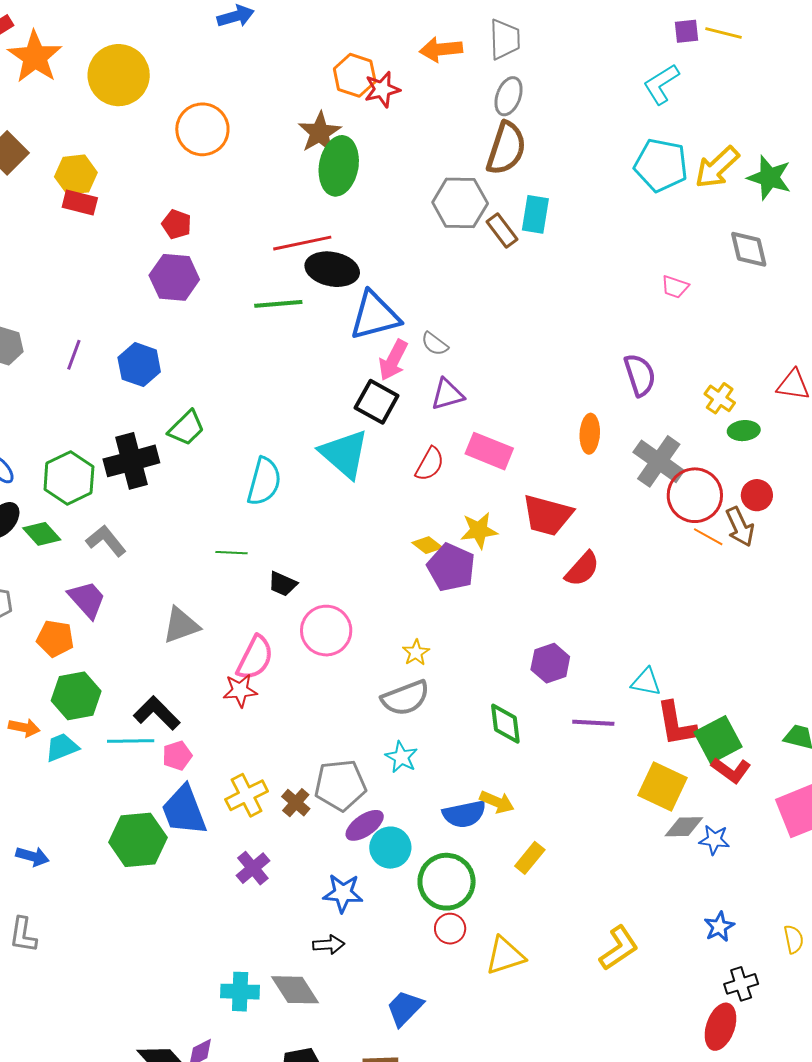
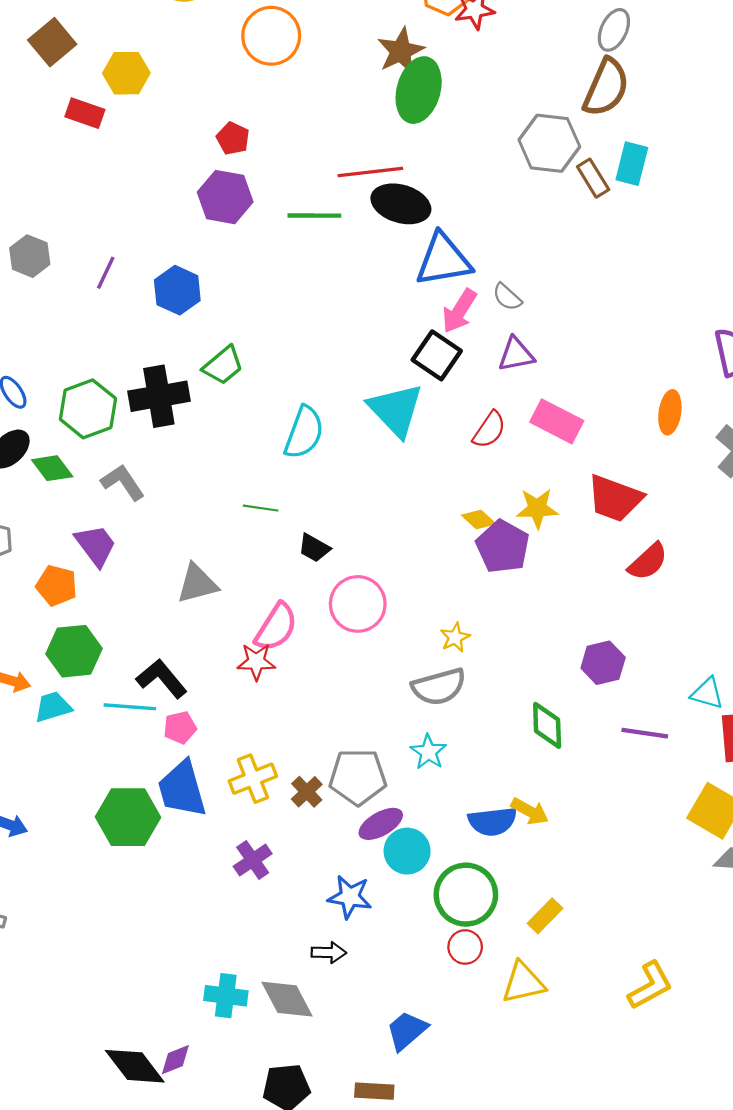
red rectangle: (80, 202) -> (85, 113), moved
green line: (278, 304) -> (314, 216), moved
yellow rectangle: (530, 858) -> (545, 916), moved

